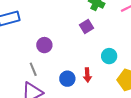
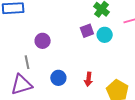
cyan circle: (109, 56) -> (105, 35), moved
red arrow: (87, 75) -> (88, 79), moved

